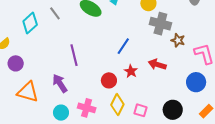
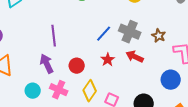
gray cross: (160, 24) -> (130, 32), moved
red circle: (109, 80) -> (77, 66), moved
purple arrow: (60, 83) -> (47, 64), moved

